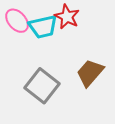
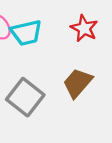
red star: (67, 17) -> (84, 28), moved

